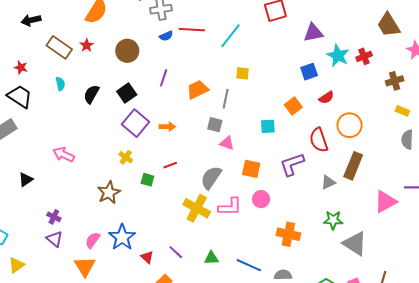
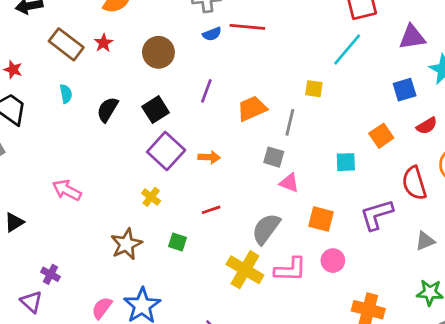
cyan line: (230, 36) -> (347, 50), moved
green square: (147, 180) -> (178, 242), moved
purple triangle: (55, 239) -> (31, 302), moved

